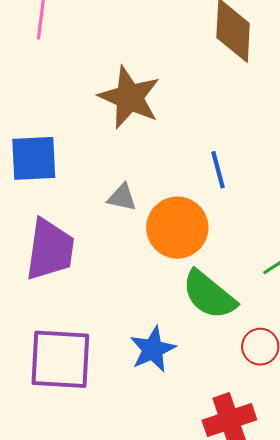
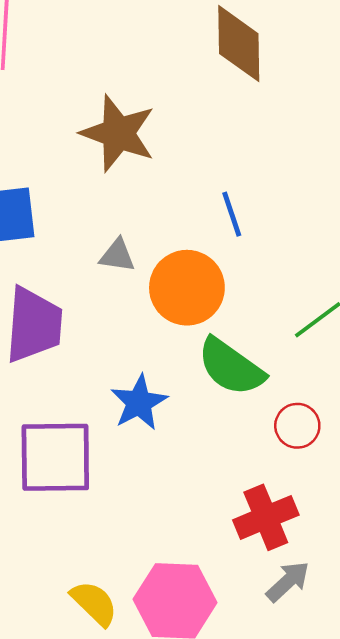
blue star: (153, 349) -> (139, 403), moved

